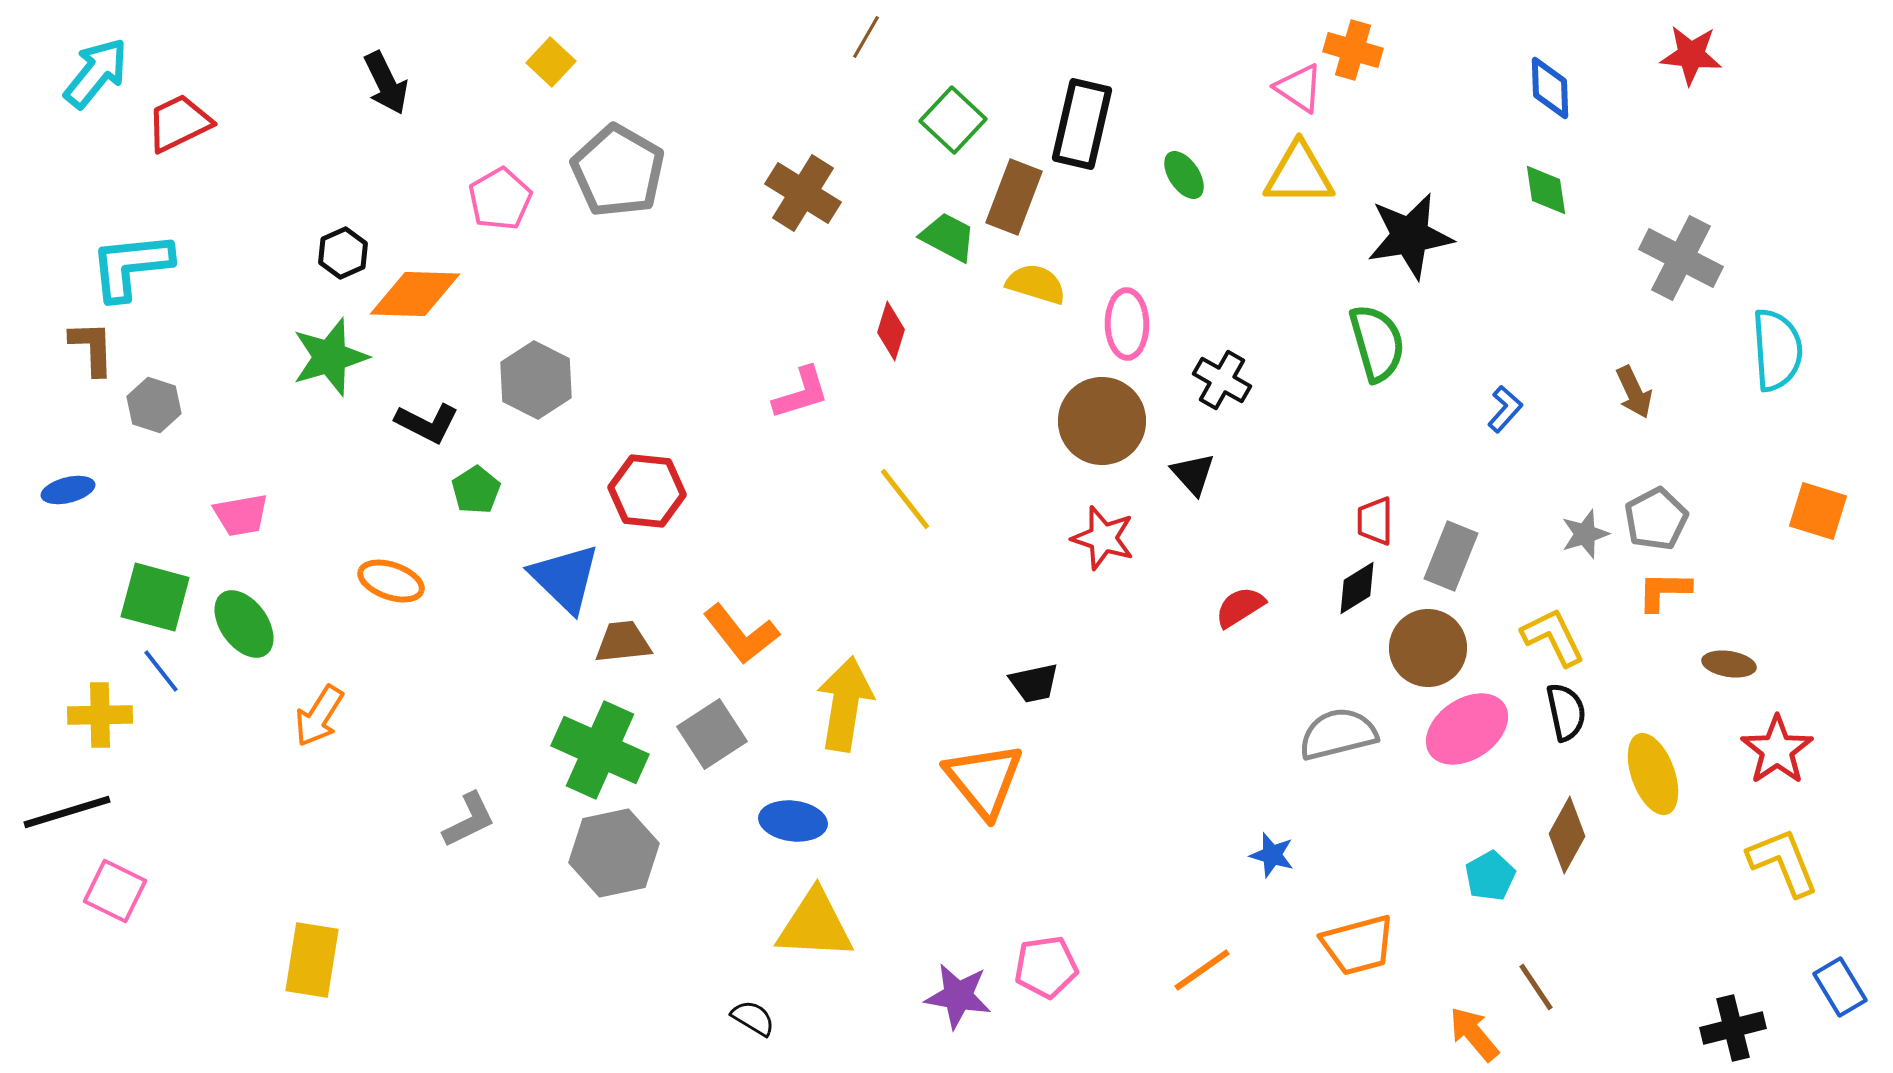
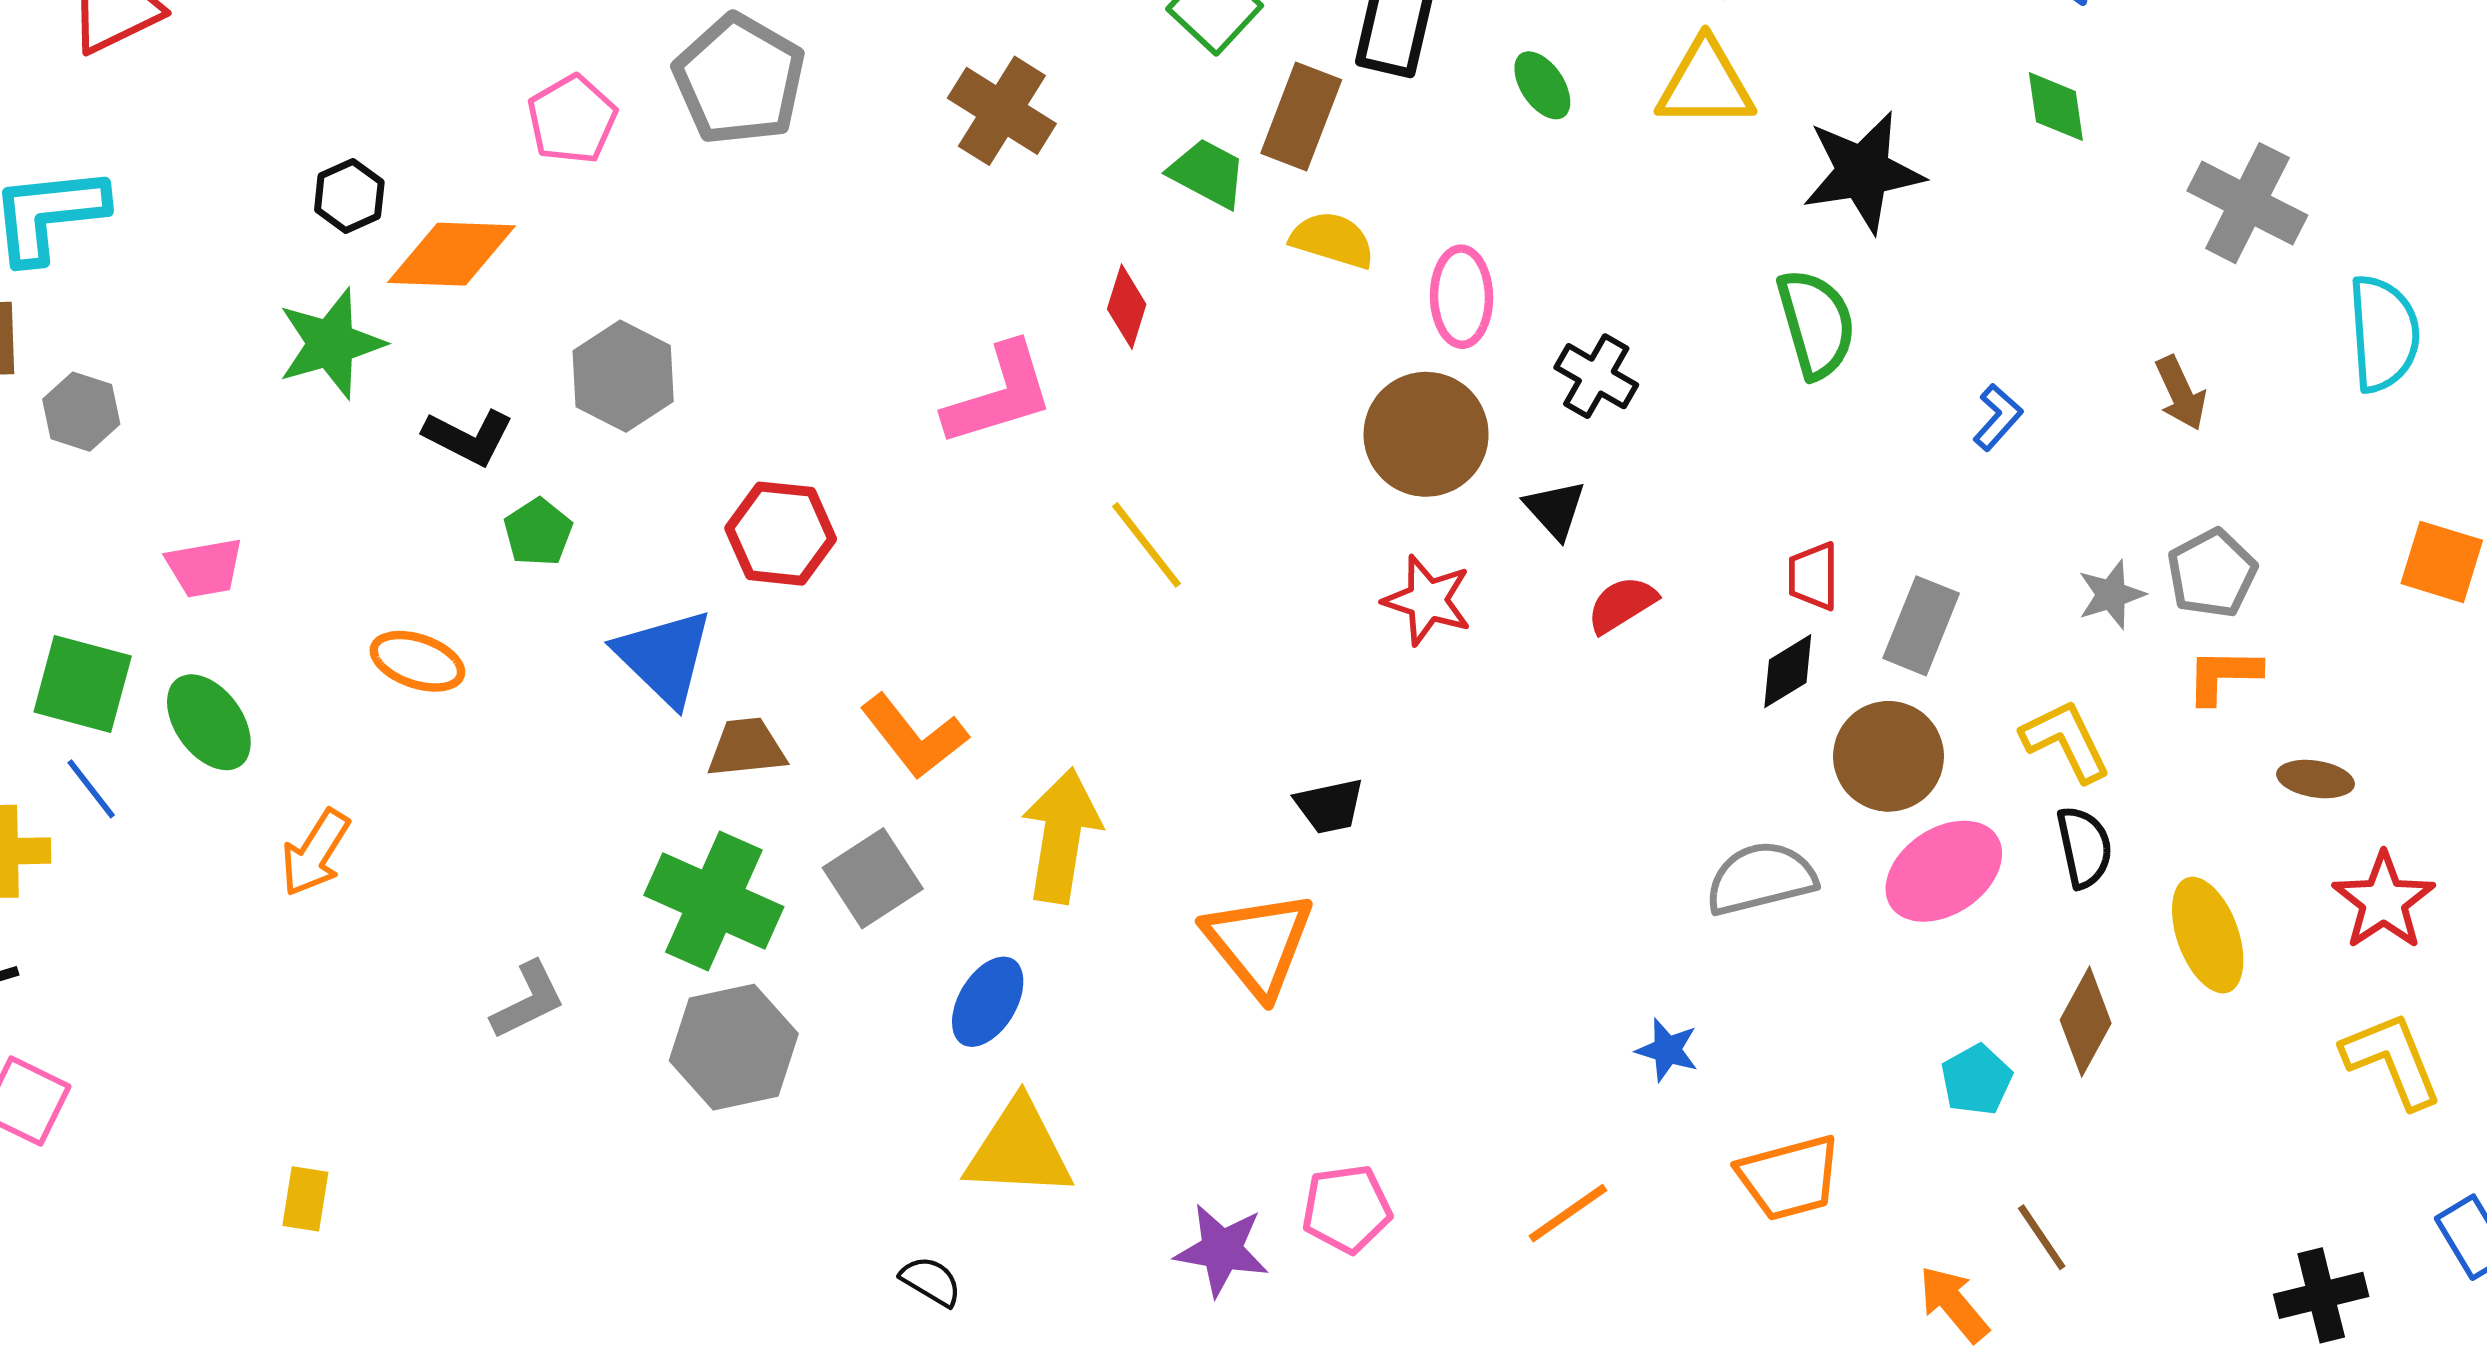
pink L-shape: (801, 393) -> (999, 395), size x1.4
red semicircle: (1240, 607) -> (1622, 605), moved
blue ellipse: (793, 821) -> (988, 1002), turned -66
yellow rectangle: (312, 960) -> (305, 1199), size x0.6

